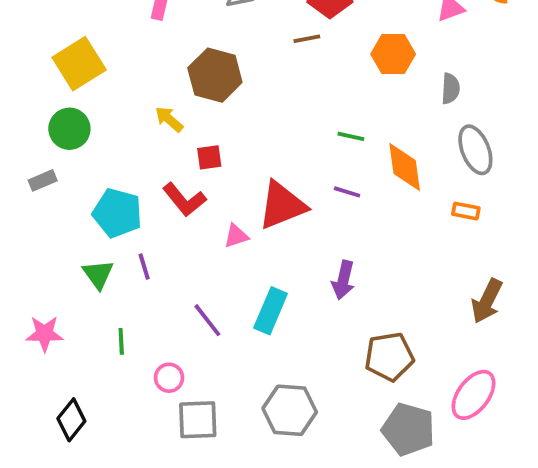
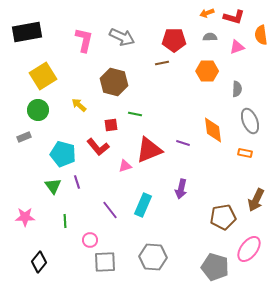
yellow arrow: (169, 119) -> (79, 105), moved
green line: (351, 136) -> (135, 114), moved
brown pentagon: (389, 357) -> (223, 217), moved

